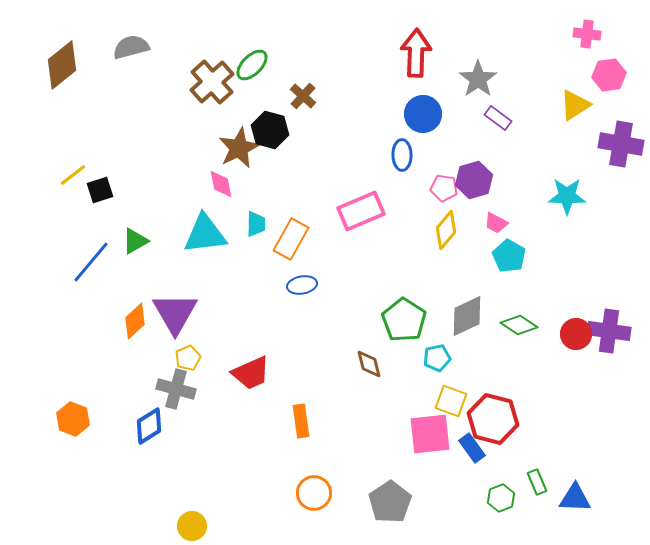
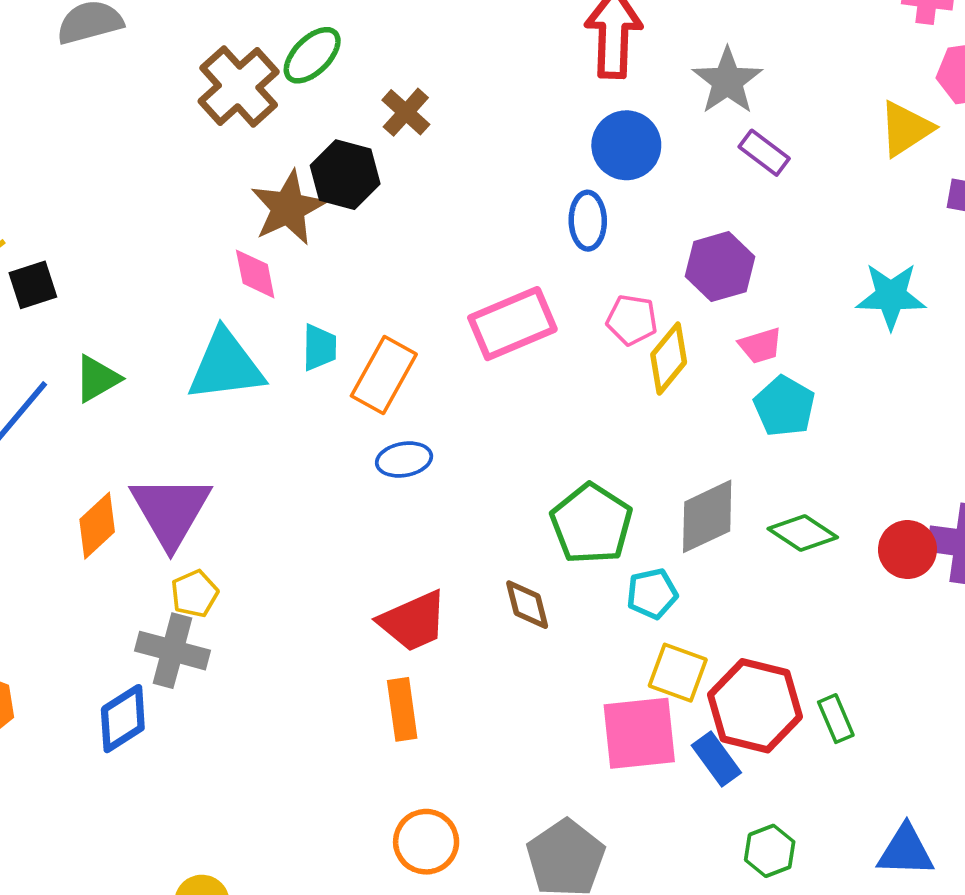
pink pentagon: (444, 188) -> (632, 320), moved
pink trapezoid: (496, 223) -> (760, 346), turned -45
red trapezoid: (251, 373) -> (413, 621), moved
green rectangle: (537, 482) -> (836, 719), moved

